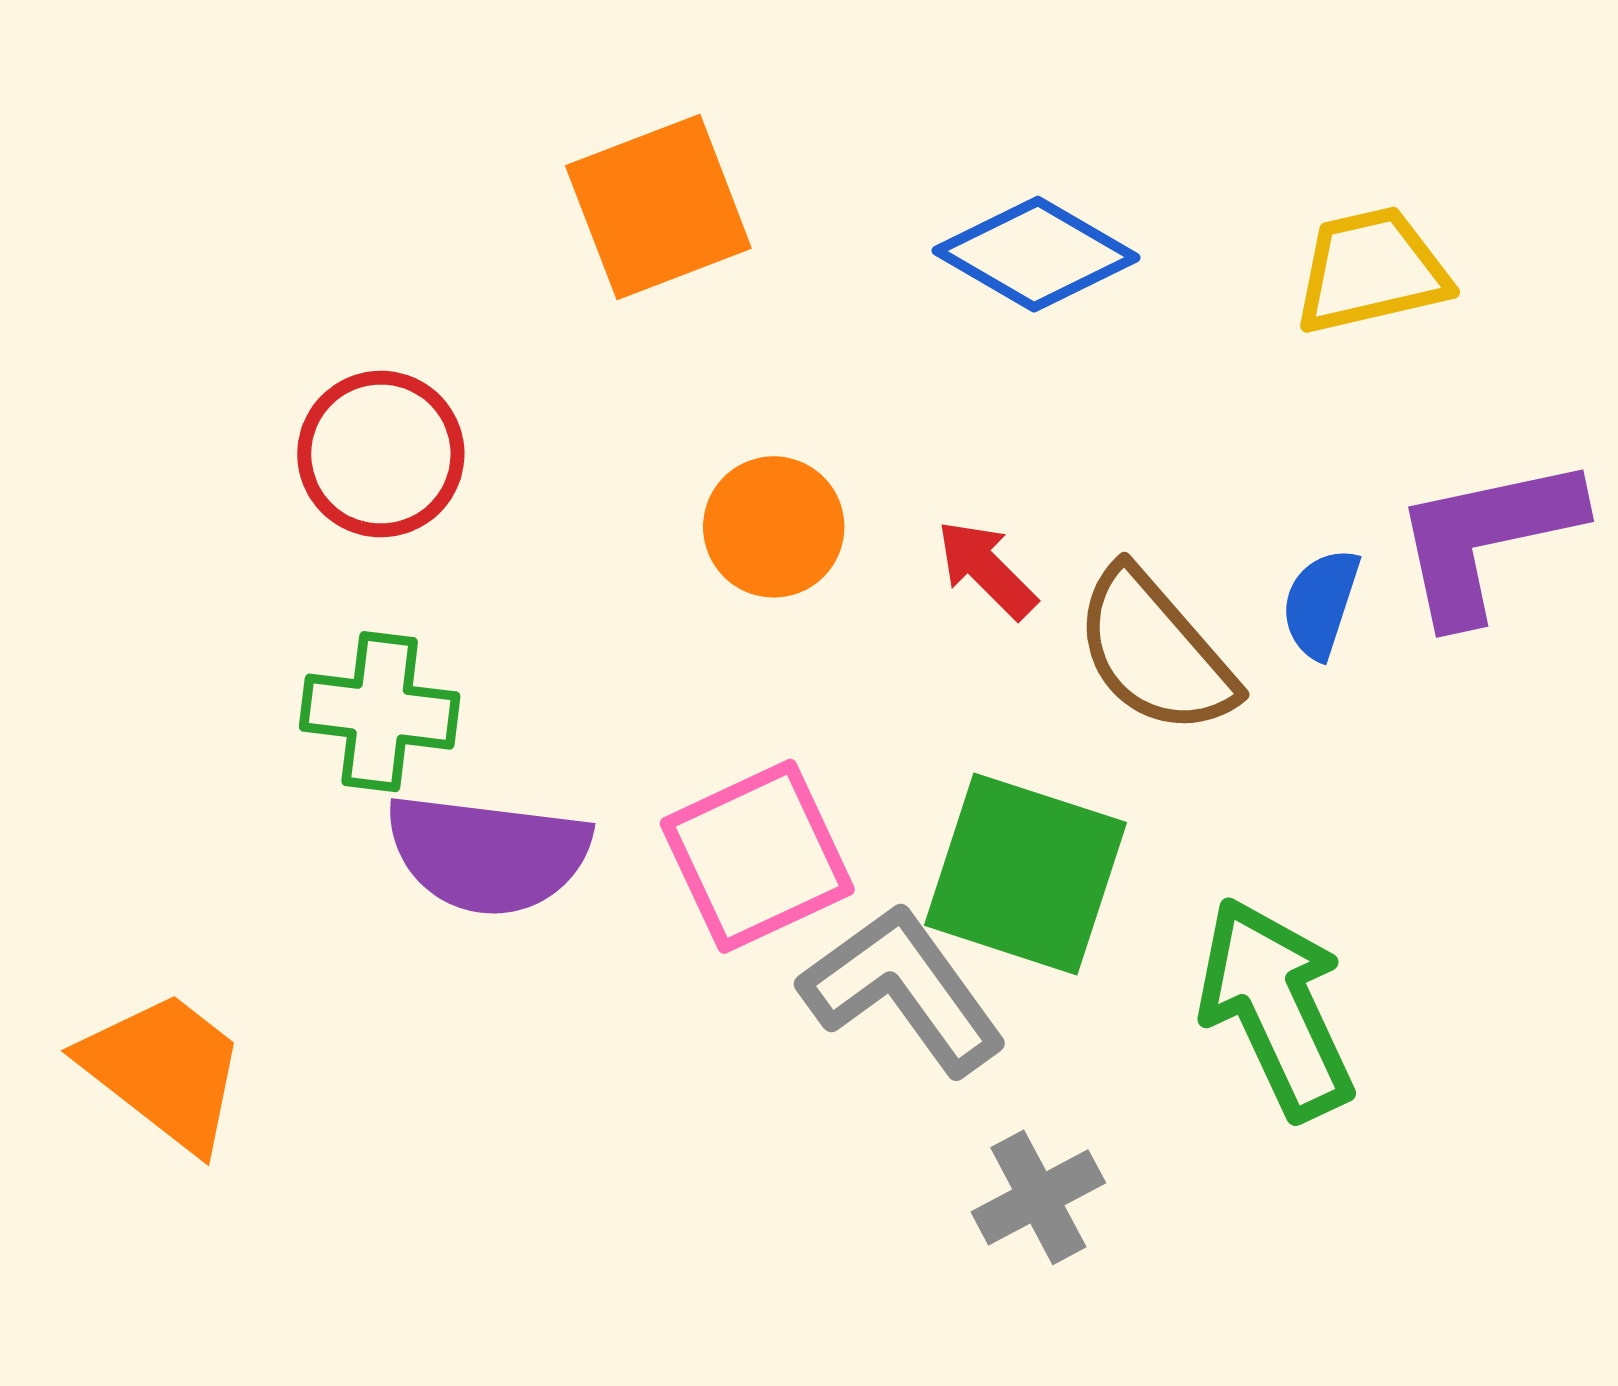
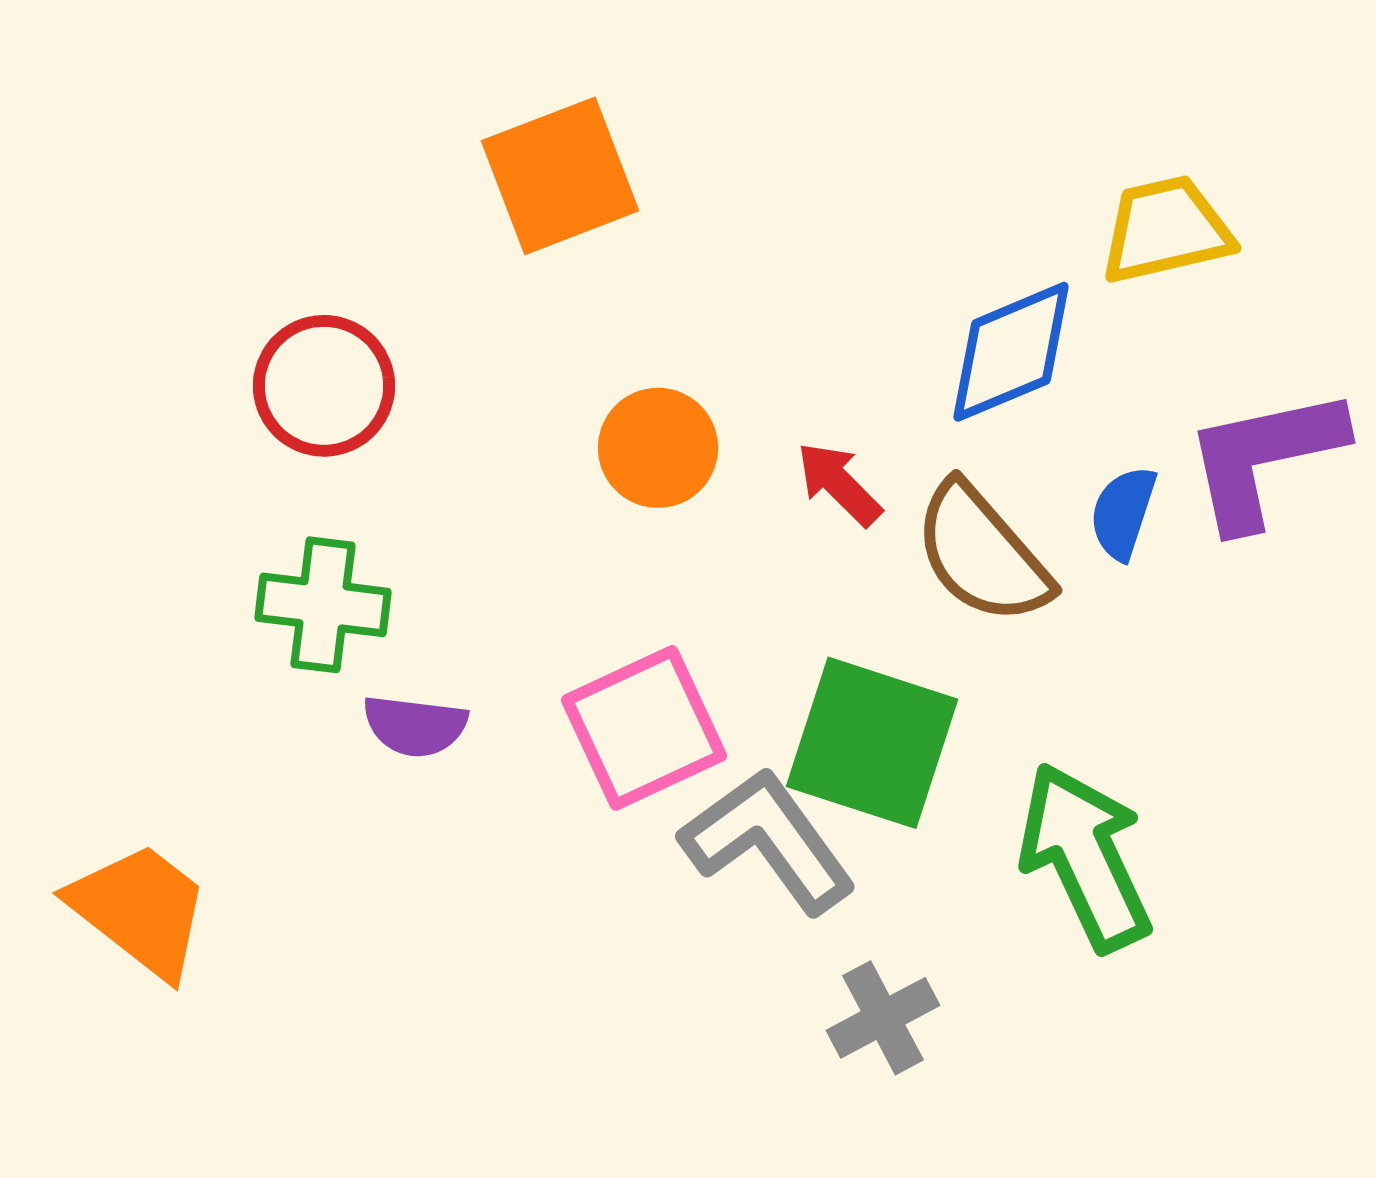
blue diamond: (1036, 254) -> (1011, 352), moved, turned -53
purple semicircle: (488, 854) -> (415, 726), size x0.6

